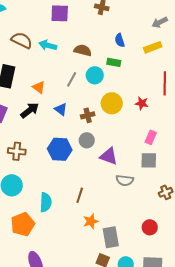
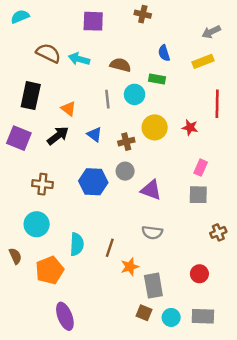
gray line: (72, 79) -> (107, 99), turned -35
gray semicircle: (125, 180) -> (152, 232), moved
brown line: (80, 195) -> (110, 248), moved

